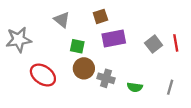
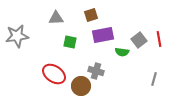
gray triangle: (62, 20) -> (56, 18), turned -42
brown circle: (84, 68) -> (81, 86), moved
red ellipse: (43, 75) -> (54, 74), moved
green semicircle: (135, 87) -> (122, 52), moved

